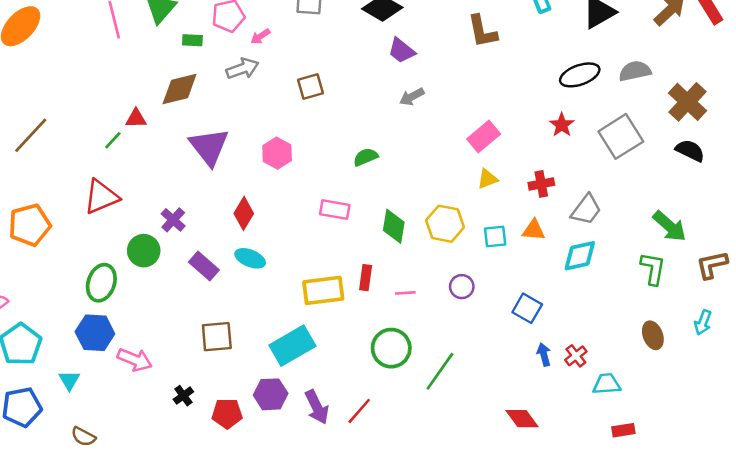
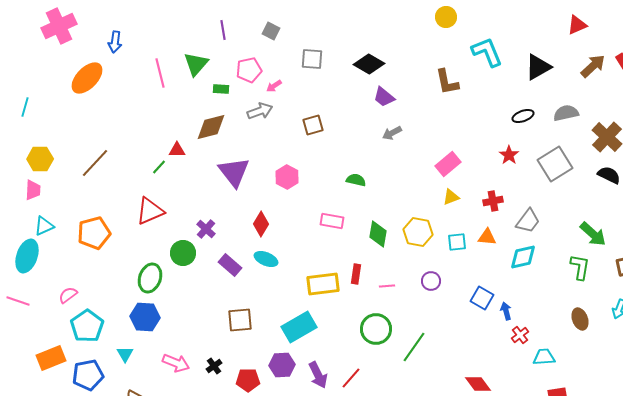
black ellipse: (580, 75) -> (523, 116), size x0.7
green semicircle: (366, 157) -> (356, 180), turned 36
blue arrow: (544, 355) -> (506, 311), moved
pink arrow: (135, 360) -> (176, 363), moved

